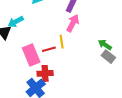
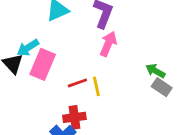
yellow line: (62, 42) -> (96, 86), moved
pink rectangle: (31, 55) -> (43, 64), moved, turned 50

